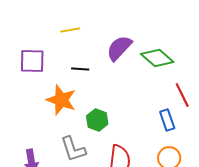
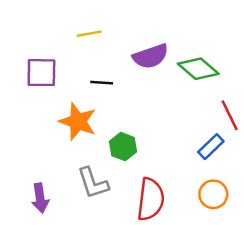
purple semicircle: (119, 48) -> (151, 56), turned -152
blue rectangle: (167, 120) -> (211, 147), turned 65

